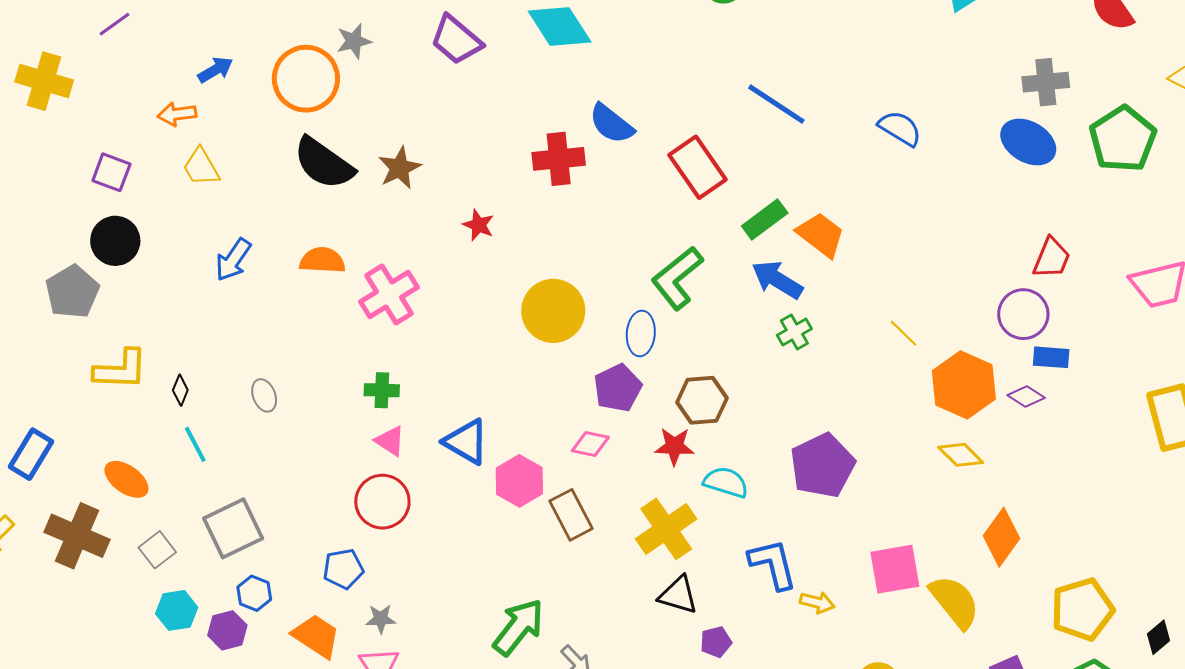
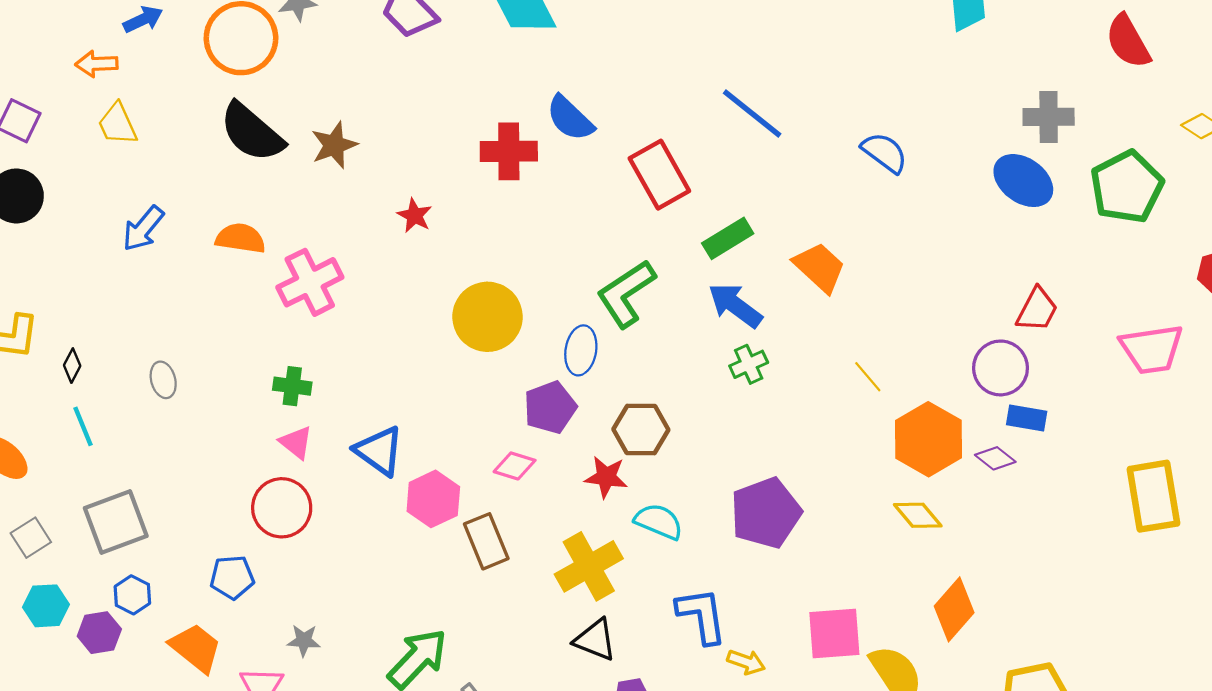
orange trapezoid: (821, 235) -> (820, 267), moved
gray star: (381, 619) -> (304, 641), moved

